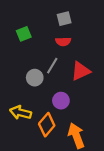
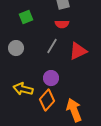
gray circle: (35, 78) -> (16, 48), moved
purple circle: (61, 101) -> (51, 78), moved

